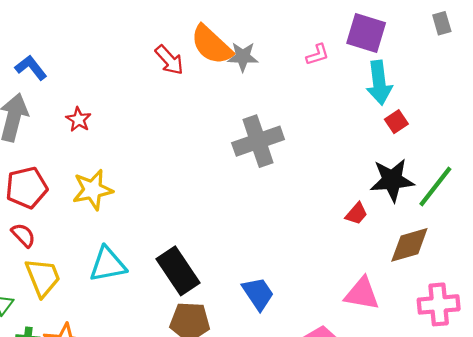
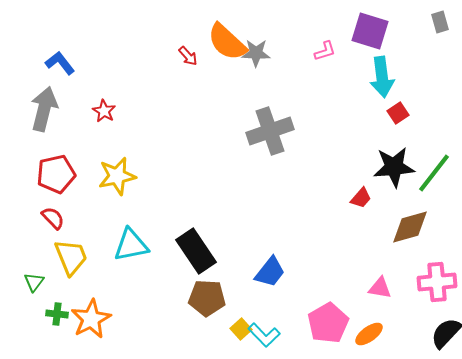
red arrow: (169, 60) -> (188, 56), size x0.7
blue trapezoid: (258, 294) -> (270, 272), turned 72
pink triangle: (362, 294) -> (380, 288), moved, size x0.7

